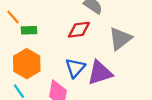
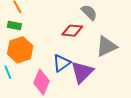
green rectangle: (29, 30) -> (14, 26), moved
purple triangle: (100, 73) -> (82, 72), turned -40

